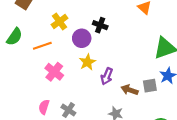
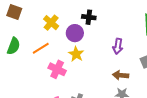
yellow star: (87, 62) -> (76, 54), moved
purple arrow: (107, 76) -> (118, 46), moved
brown arrow: (130, 90) -> (121, 75), moved

